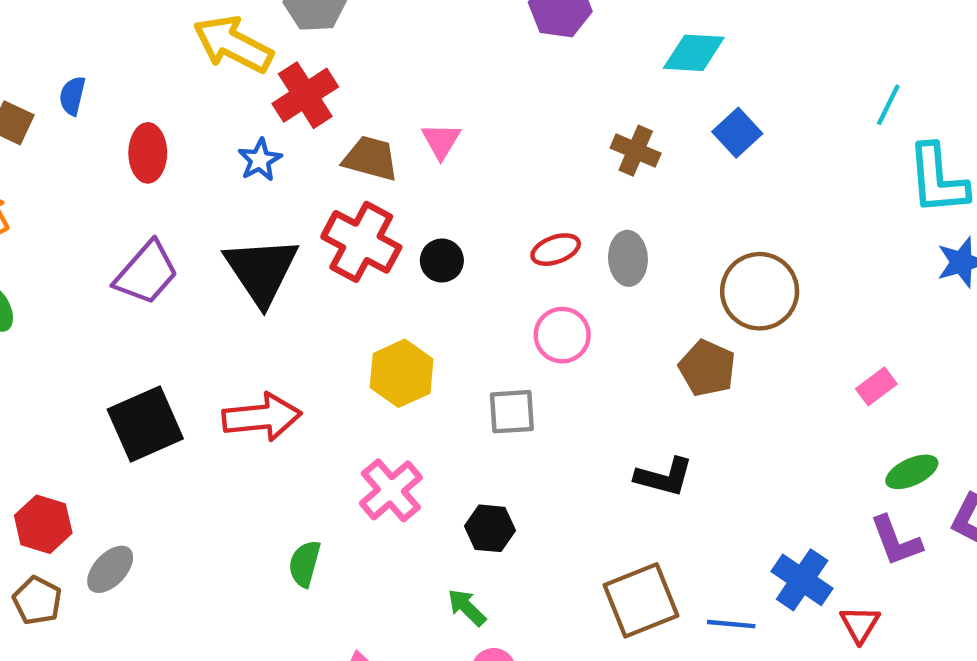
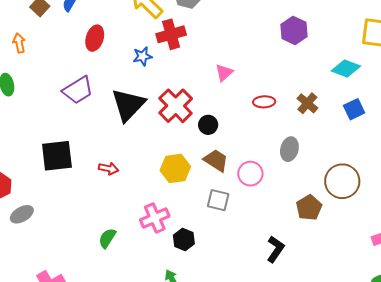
brown trapezoid: (371, 158) -> (216, 160), moved
red ellipse: (556, 250) -> (264, 102), moved
red arrow: (262, 417) -> (109, 169), size x0.6
black L-shape: (664, 477) -> (275, 249), turned -88
black hexagon: (490, 528) -> (184, 239), moved

